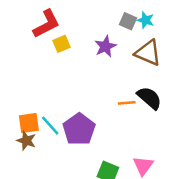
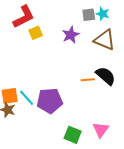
gray square: (128, 21) -> (89, 15), turned -32
purple pentagon: (79, 129) -> (50, 101), turned 30

